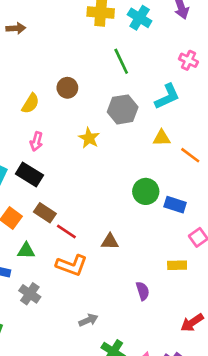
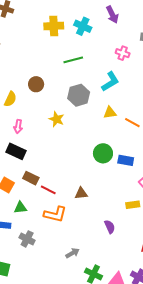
green line: (121, 61) -> (73, 60), turned -72

